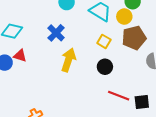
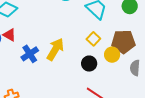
yellow circle: (124, 17) -> (112, 55), moved
blue cross: (56, 33) -> (30, 54), moved

